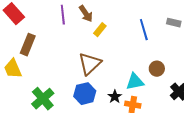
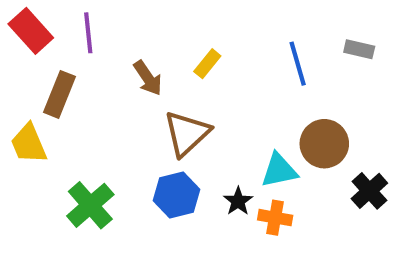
brown arrow: (86, 14) -> (148, 78), moved
purple line: (63, 15) -> (88, 33), moved
brown circle: (157, 69) -> (324, 144), size x1.5

